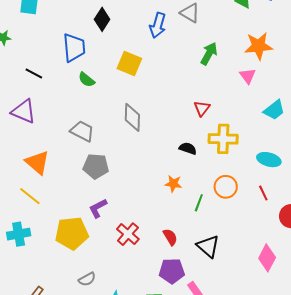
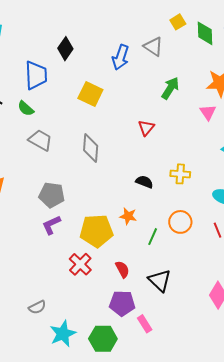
green semicircle: (86, 80) -> (26, 108), moved
red triangle: (202, 108) -> (146, 128), moved
gray trapezoid: (82, 131) -> (40, 140), moved
yellow cross: (223, 139) -> (180, 174), size x0.7
purple L-shape: (98, 208) -> (51, 225), moved
yellow pentagon: (72, 233) -> (97, 231), moved

